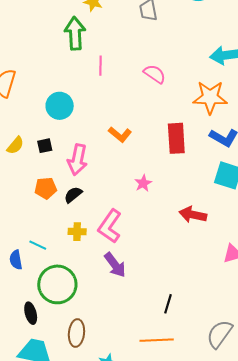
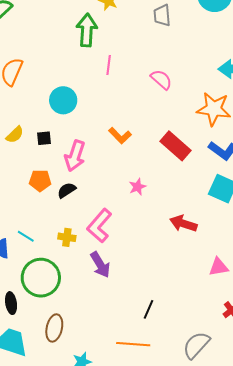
red rectangle: (176, 138) -> (176, 146), turned -52
yellow cross: (77, 232) -> (67, 237), moved

